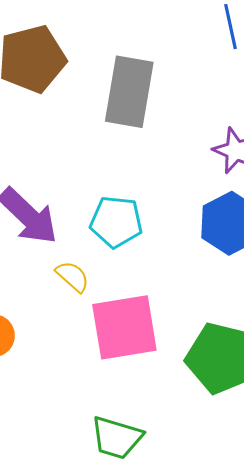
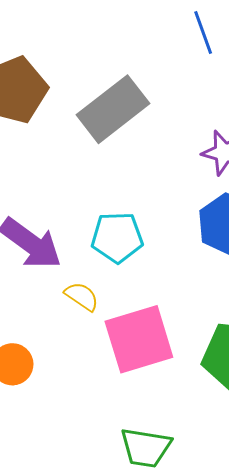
gray rectangle: (129, 92) -> (113, 109), turned 50

